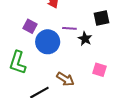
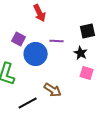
black star: (85, 39) -> (81, 53), moved
pink square: (99, 70) -> (87, 73), moved

